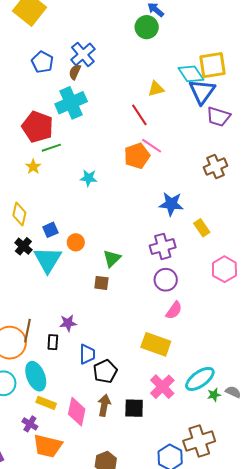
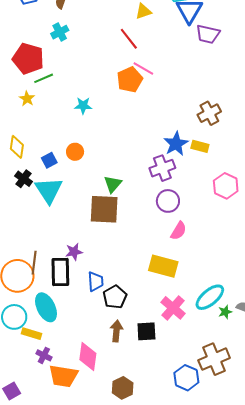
cyan cross: (71, 103) -> (60, 32), size x0.6
brown cross: (216, 166) -> (209, 113), moved
blue star: (171, 204) -> (176, 144), moved, turned -30
yellow rectangle: (202, 228) -> (200, 146), turned -36
orange circle: (76, 242) -> (75, 152), moved
brown square: (101, 283) -> (104, 209), size x2.0
black rectangle: (53, 342) -> (60, 272), size x1.8
yellow rectangle: (46, 403) -> (32, 334), moved
pink diamond: (77, 412) -> (88, 357), moved

